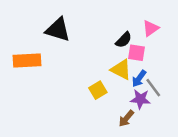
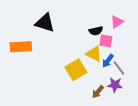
black semicircle: (124, 40) -> (96, 31), turned 32
yellow square: (98, 90) -> (76, 70), size x1.5
purple star: (140, 99) -> (115, 85), moved

